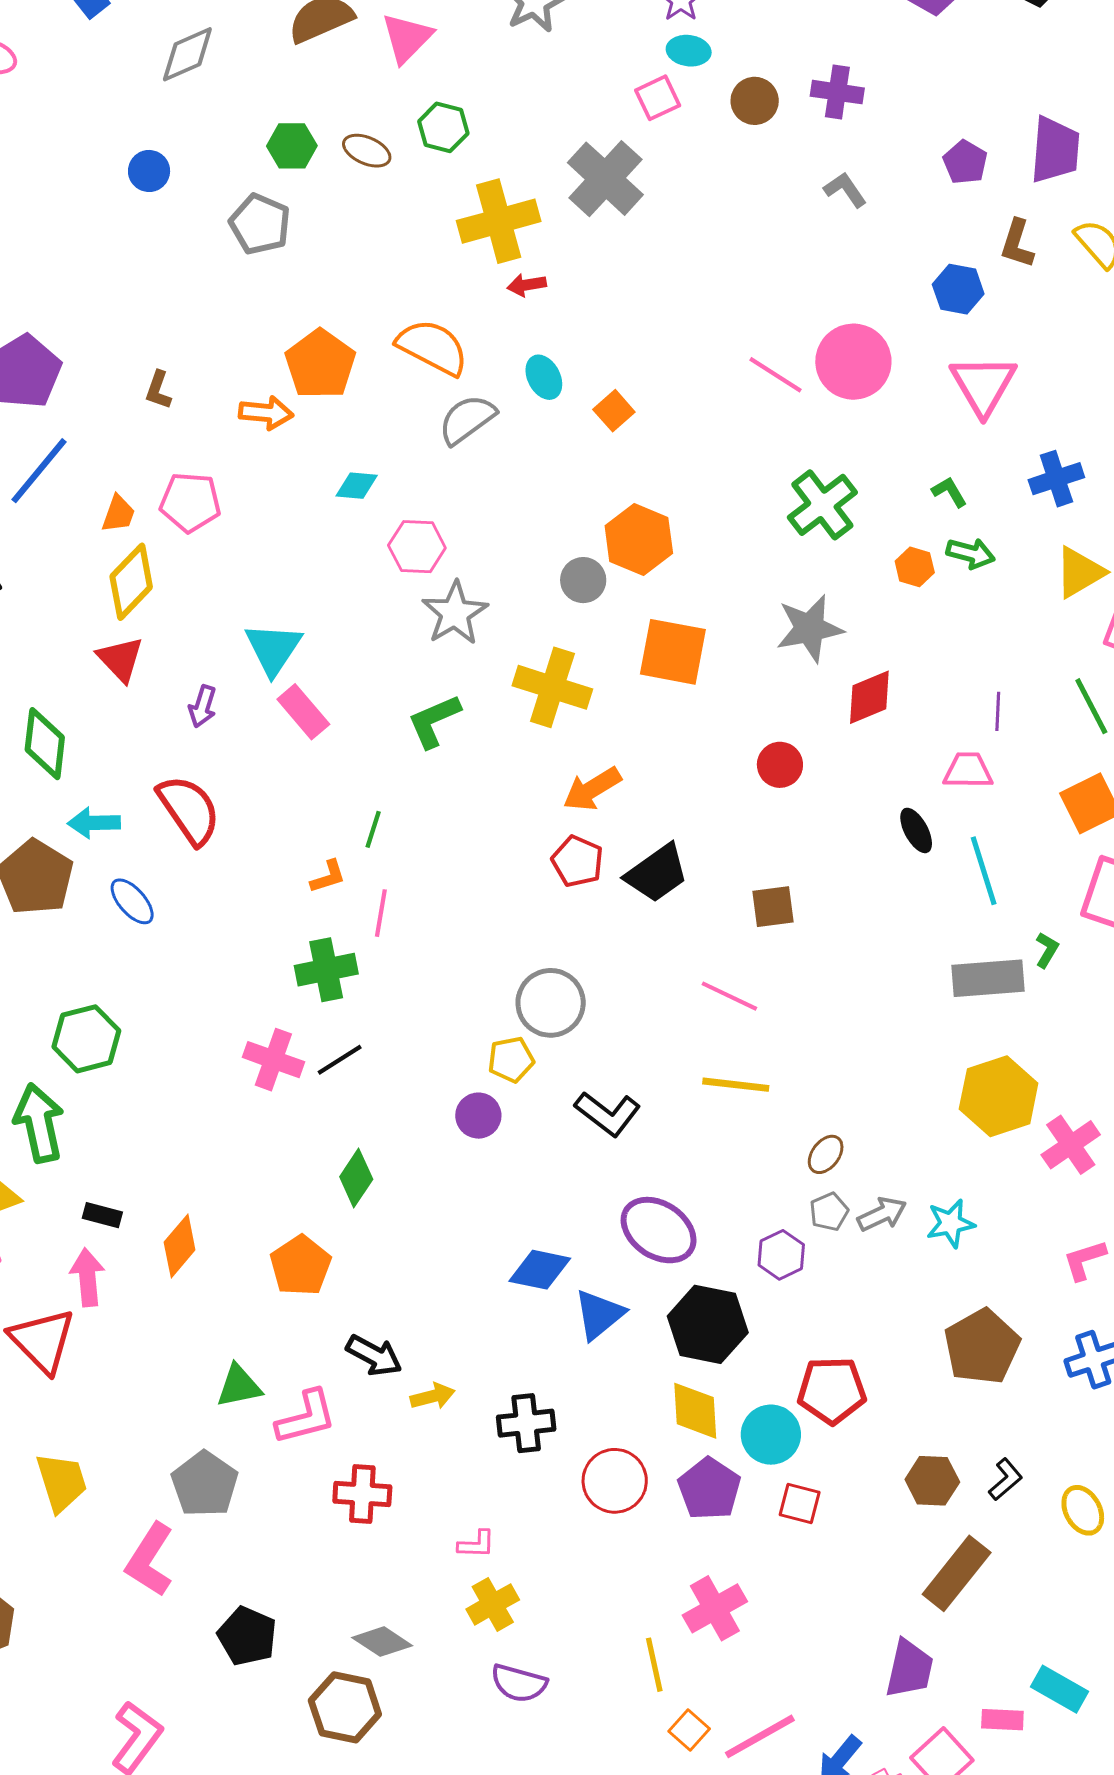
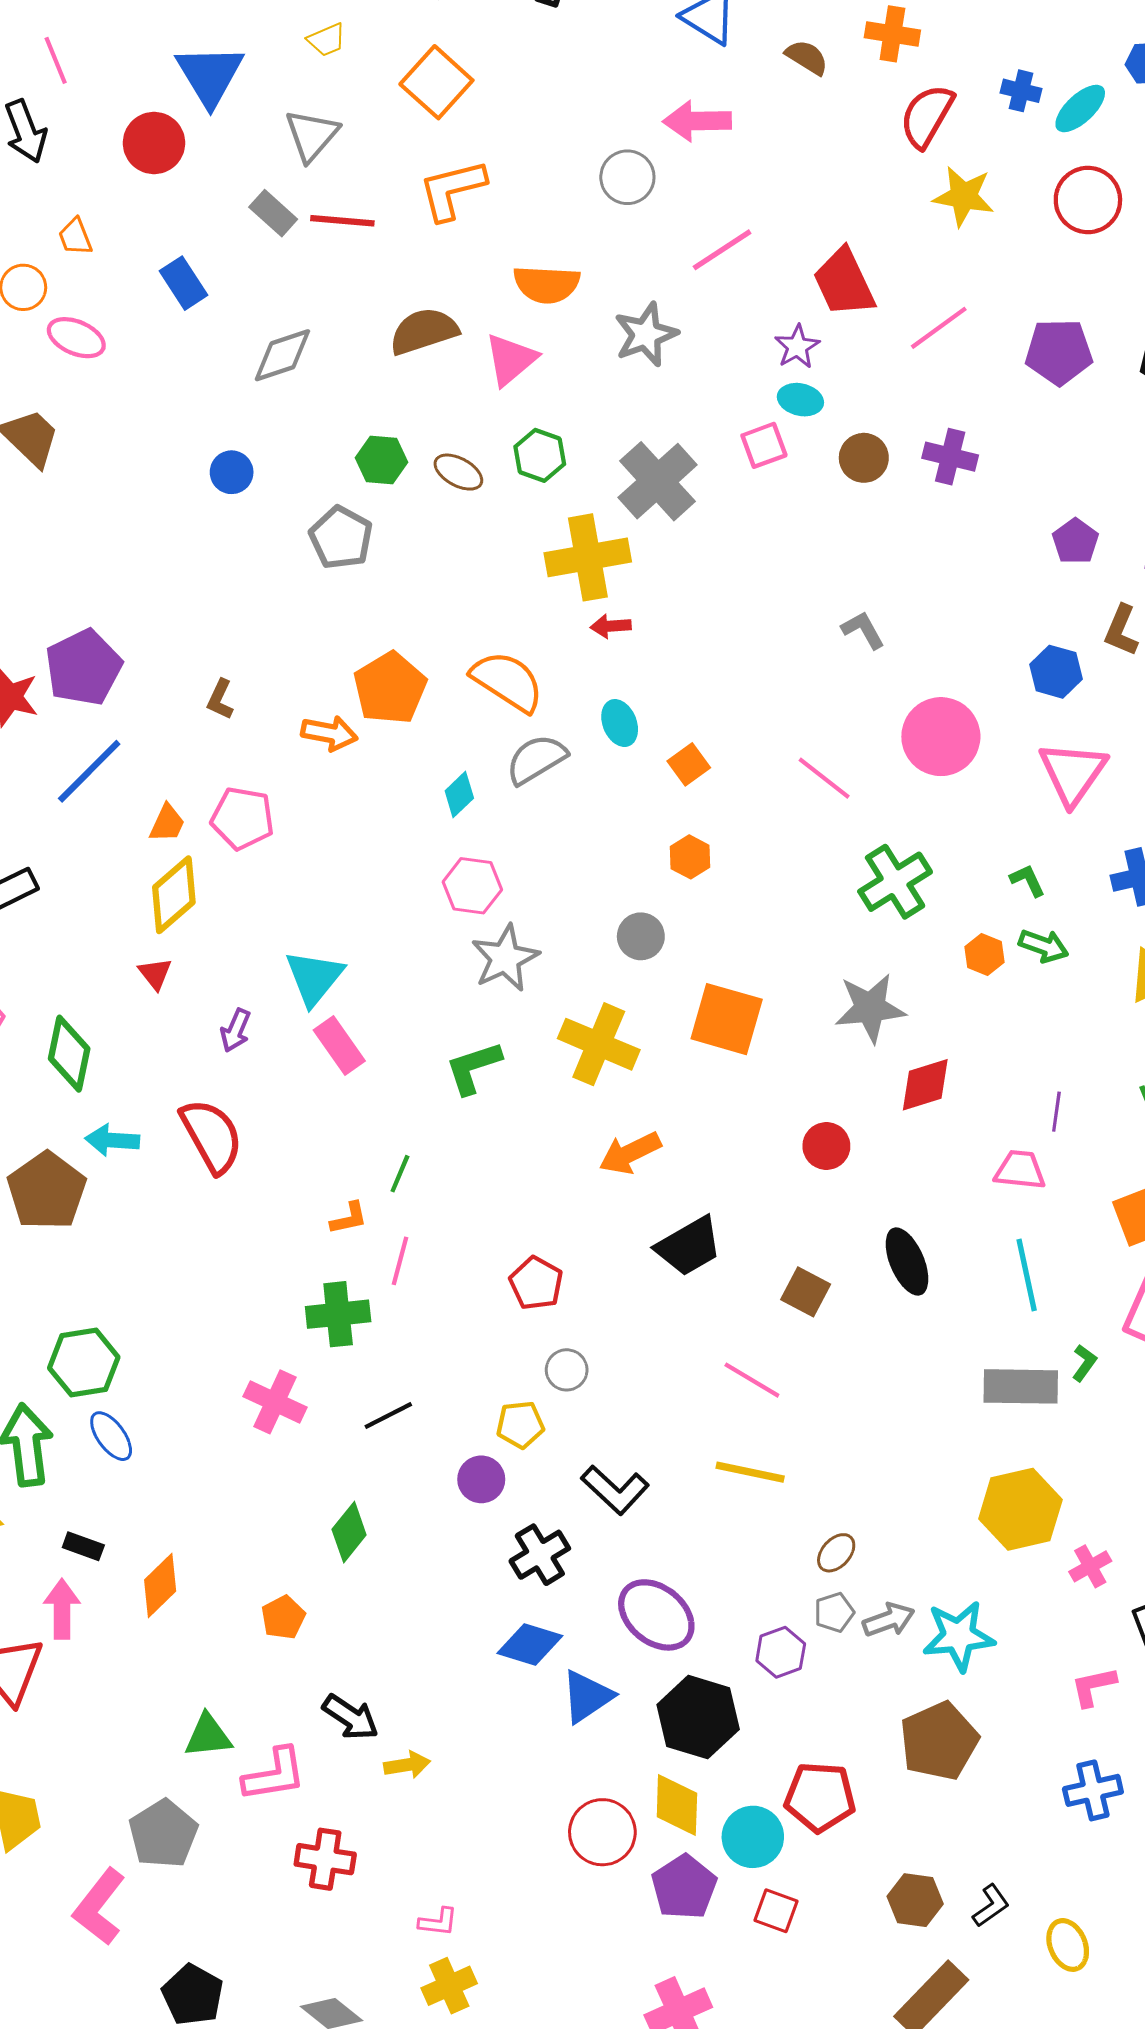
gray cross: (605, 179) -> (658, 481), moved
gray L-shape: (845, 190) -> (863, 630), moved
pink line: (775, 375) -> (824, 778), moved
cyan diamond: (357, 486) -> (459, 795), moved, turned -54
orange hexagon: (639, 539) -> (690, 857), moved, size x0.6
red triangle: (120, 659) -> (155, 974), size x0.7
black ellipse: (916, 830) -> (907, 1262), moved, size x1.4
red pentagon: (578, 861) -> (536, 1283), moved
blue ellipse: (132, 901) -> (111, 1436), moved
brown square: (773, 907) -> (806, 1292), turned 30
gray circle: (551, 1003) -> (567, 1370), size x0.6
black line: (340, 1060) -> (388, 1415), moved
pink cross: (1071, 1145) -> (1090, 1566), size x0.7
cyan star: (951, 1223) -> (959, 1636), size x1.4
orange pentagon: (301, 1266) -> (283, 1617), size x0.7
brown pentagon: (982, 1347) -> (939, 1741), moved
black cross: (526, 1423) -> (540, 1555), moved, turned -30
red circle: (615, 1481) -> (602, 1832), moved

